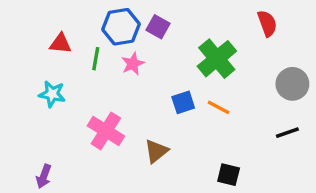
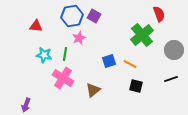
green line: (96, 59) -> (65, 54), moved
green cross: (217, 59) -> (142, 35), moved
cyan star: (52, 94) -> (44, 55), moved
black square: (229, 175) -> (136, 86), moved

